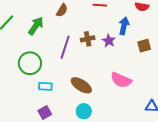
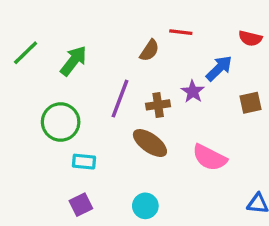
brown semicircle: (62, 10) -> (149, 50), moved
blue arrow: (124, 26) -> (219, 68), turned 30
brown cross: (88, 39) -> (158, 105), moved
brown ellipse: (81, 85) -> (150, 143), moved

